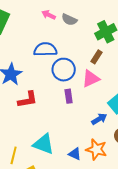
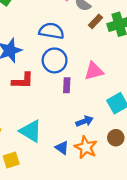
brown rectangle: (96, 57) -> (95, 21), moved
blue circle: (64, 70) -> (55, 60), moved
blue arrow: (99, 119) -> (85, 121), moved

